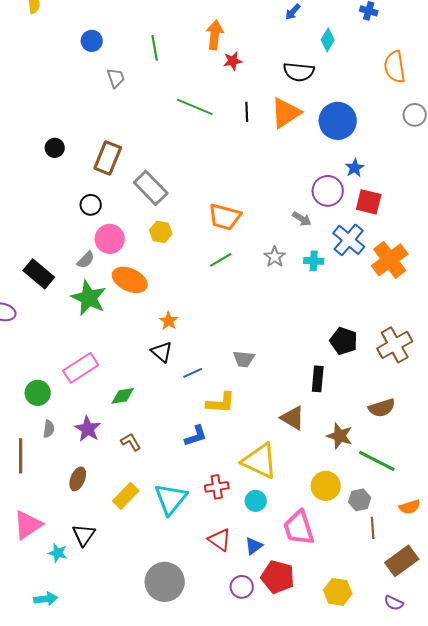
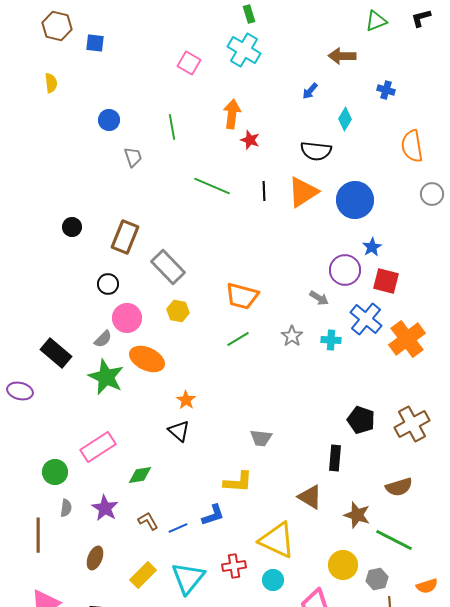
red star: (233, 61) -> (250, 140), turned 30
blue line: (193, 373) -> (178, 528), moved

